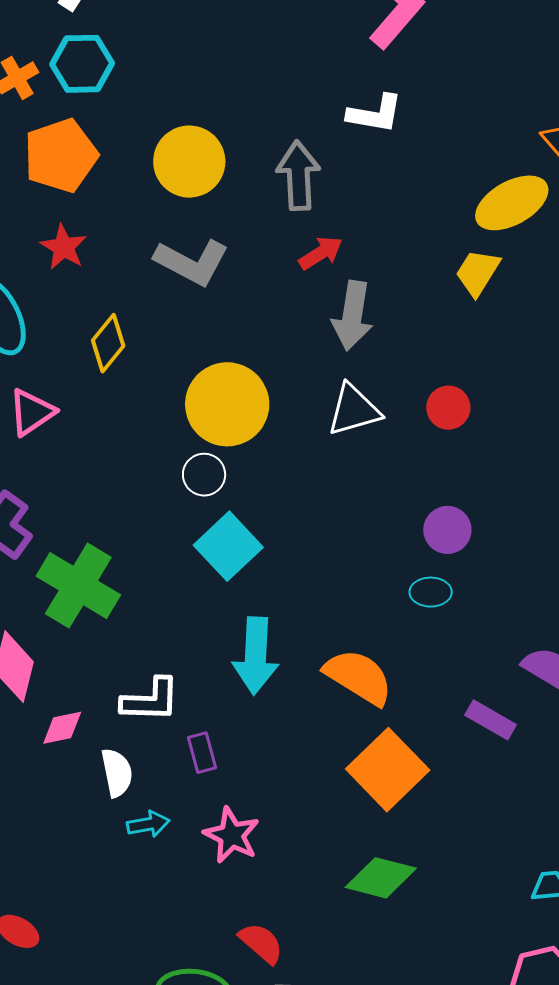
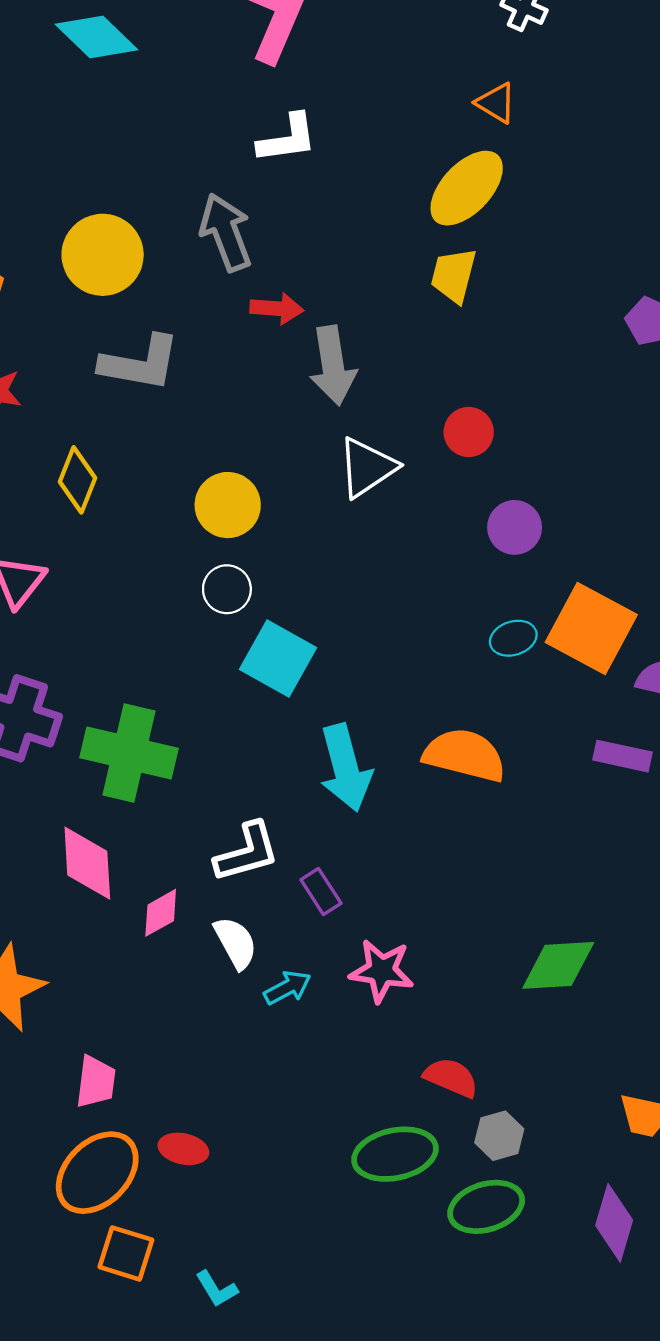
red arrow: (321, 253) -> (277, 309), turned 54
yellow circle: (227, 404) -> (228, 505), size x0.7
purple circle: (447, 530) -> (515, 527), moved
orange square: (388, 770) -> (591, 628), moved

